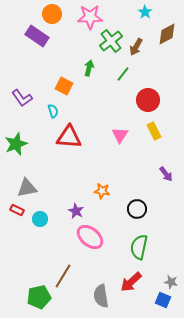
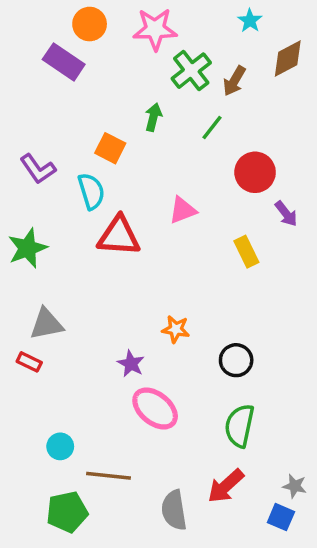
cyan semicircle: (53, 111) -> (91, 191), size x1.5
yellow rectangle: (154, 131) -> (246, 252), moved
pink triangle: (120, 135) -> (183, 210), moved, turned 36
purple arrow: (166, 174) -> (286, 214), moved
cyan circle: (40, 219) -> (60, 446), moved
brown line: (63, 276) -> (109, 476), turned 65

